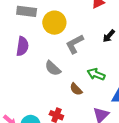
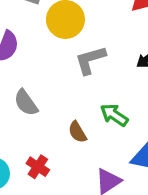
gray semicircle: (53, 68) -> (26, 103), moved

